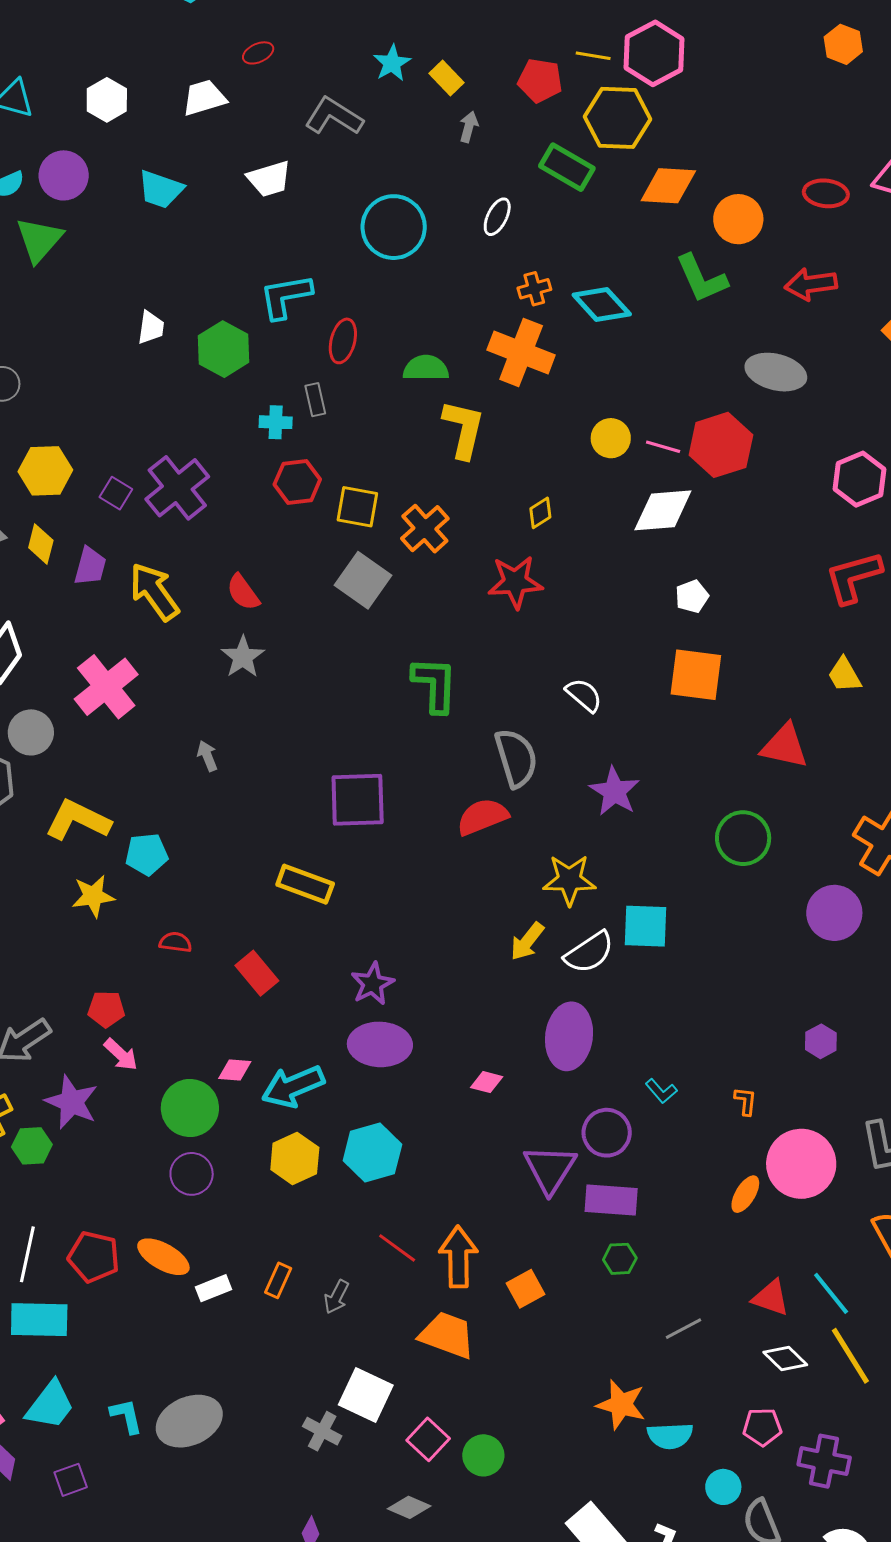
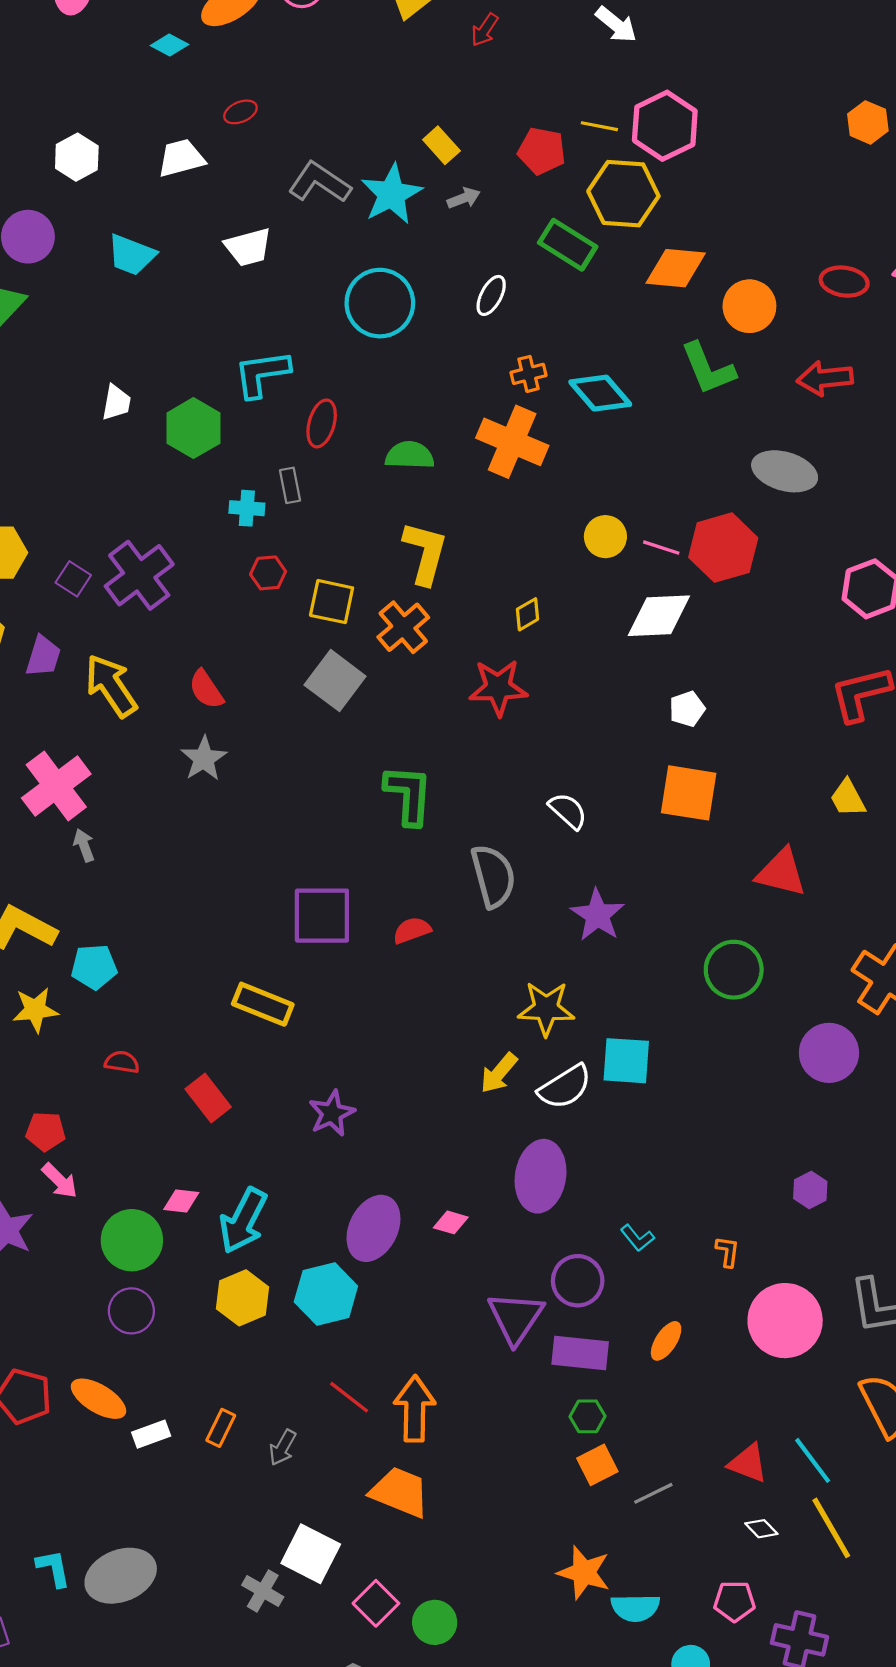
cyan star: (392, 63) -> (391, 194), moved, size x1.5
gray arrow: (469, 127) -> (464, 198), turned 52
yellow L-shape: (464, 429) -> (425, 553), moved
red hexagon: (297, 482) -> (268, 573), size x0.7
gray arrow: (207, 756) -> (84, 845), moved
red semicircle: (482, 817) -> (412, 930), moved, size x0.7
purple ellipse: (380, 1044) -> (373, 1228), moved, turned -68
cyan arrow: (293, 1086) -> (243, 1221), turned -42
orange ellipse: (745, 1194) -> (666, 1341), moved
orange square: (526, 1289) -> (597, 1465), moved
white diamond: (785, 1358) -> (761, 1529), size x0.7

